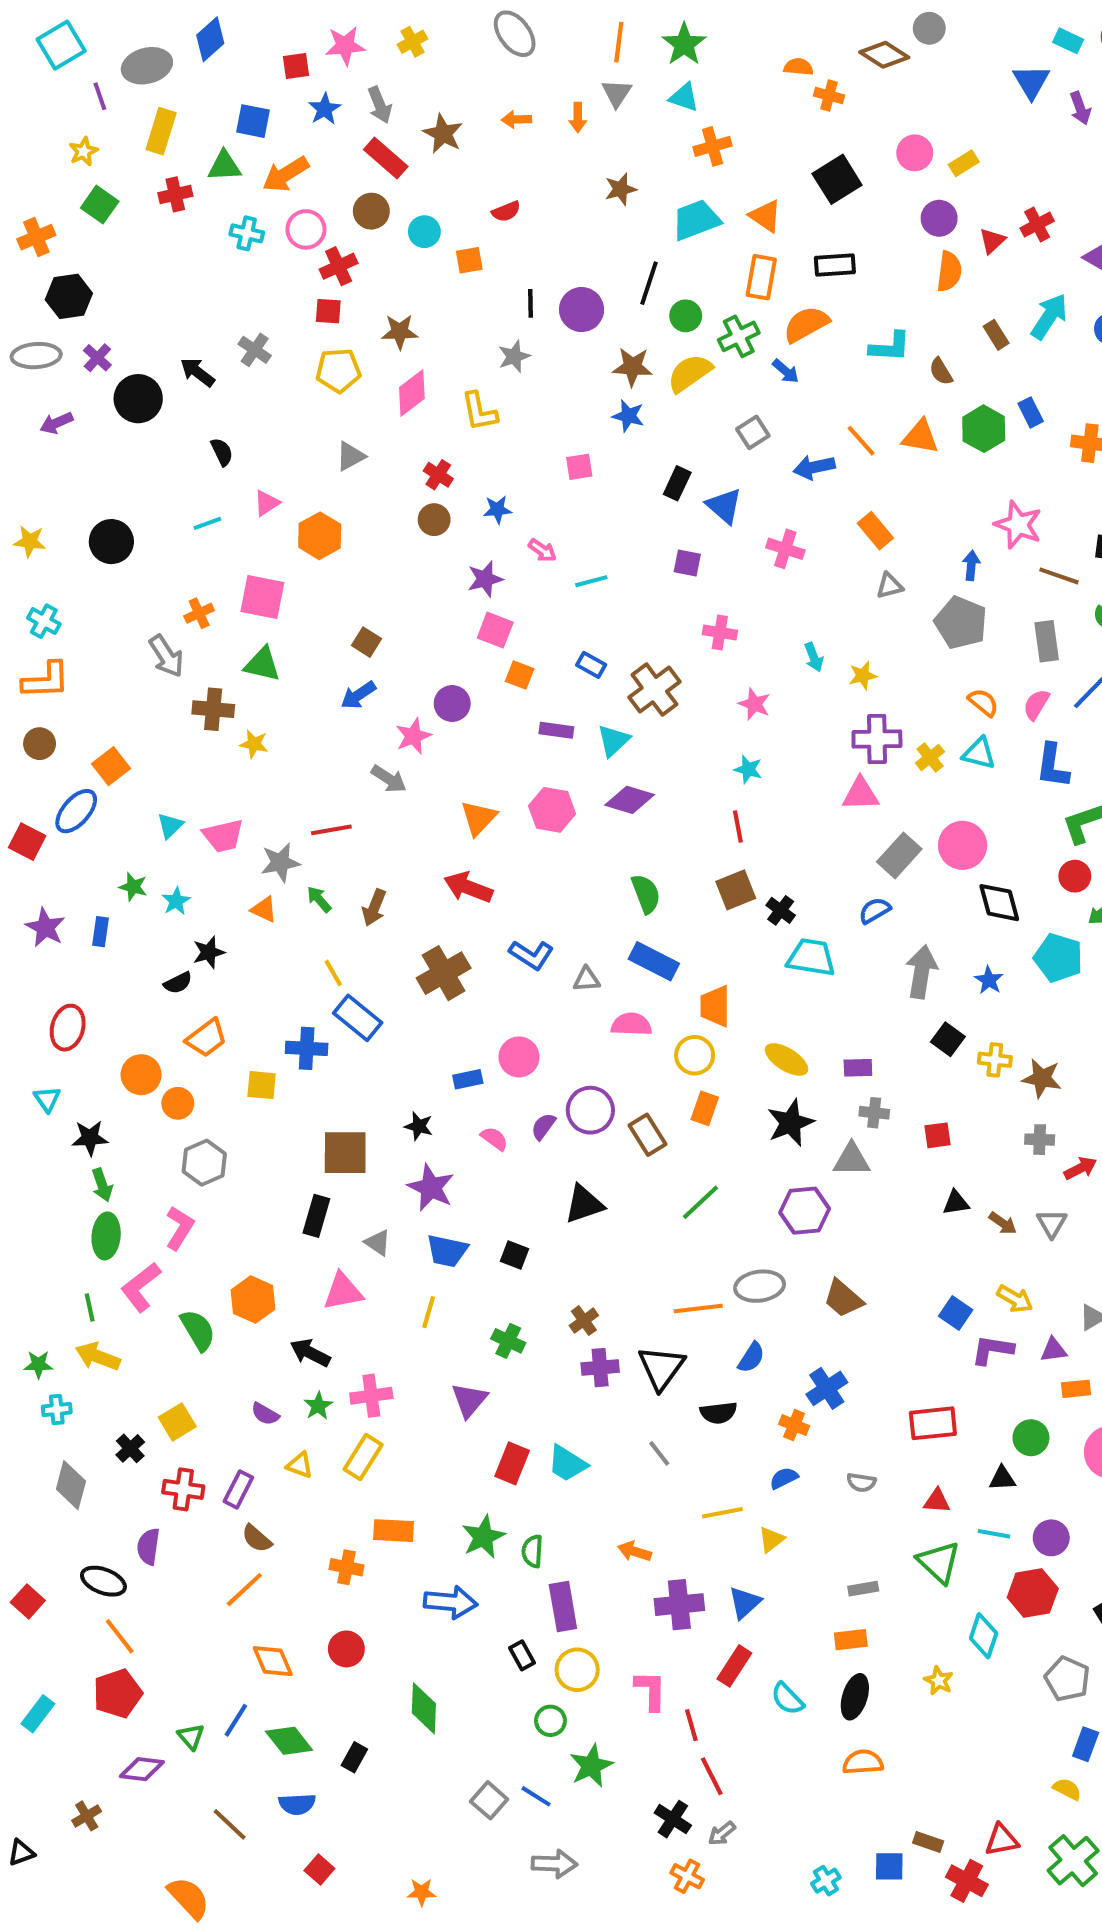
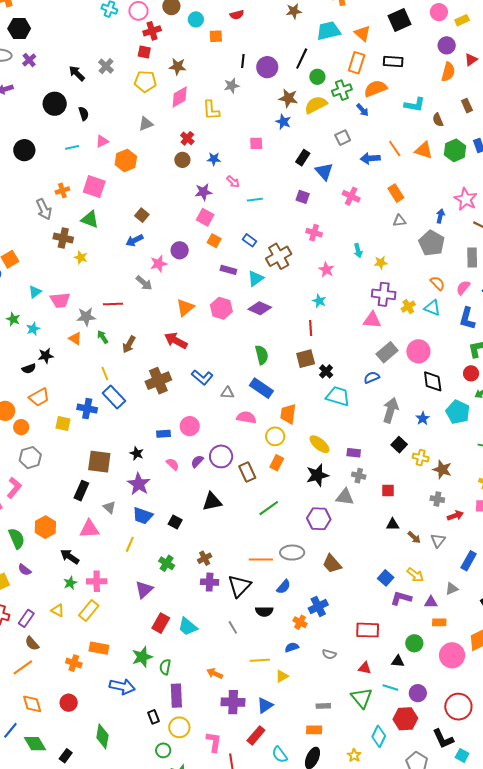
black circle: (138, 399) -> (55, 104), moved
purple semicircle: (265, 1414) -> (25, 570), moved

